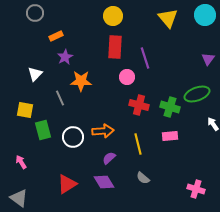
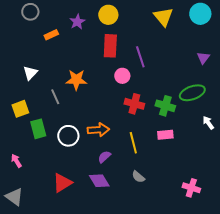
purple star: (65, 57) -> (77, 22), moved
yellow square: (25, 110) -> (20, 109), turned -30

